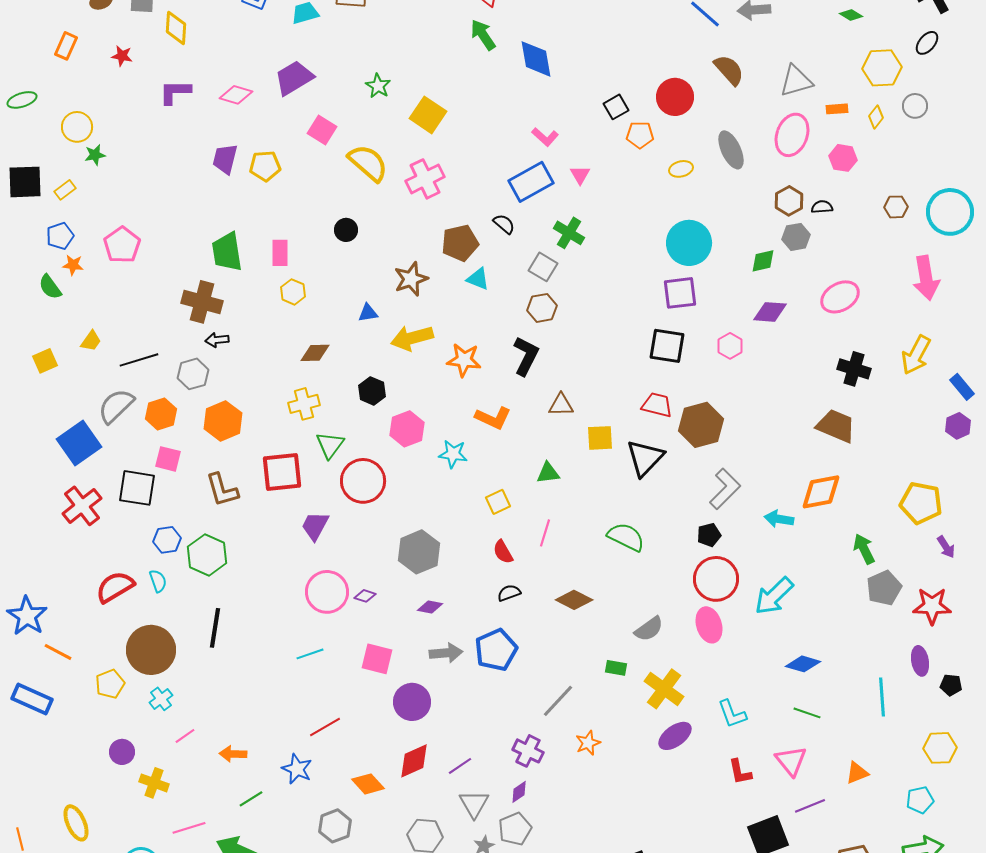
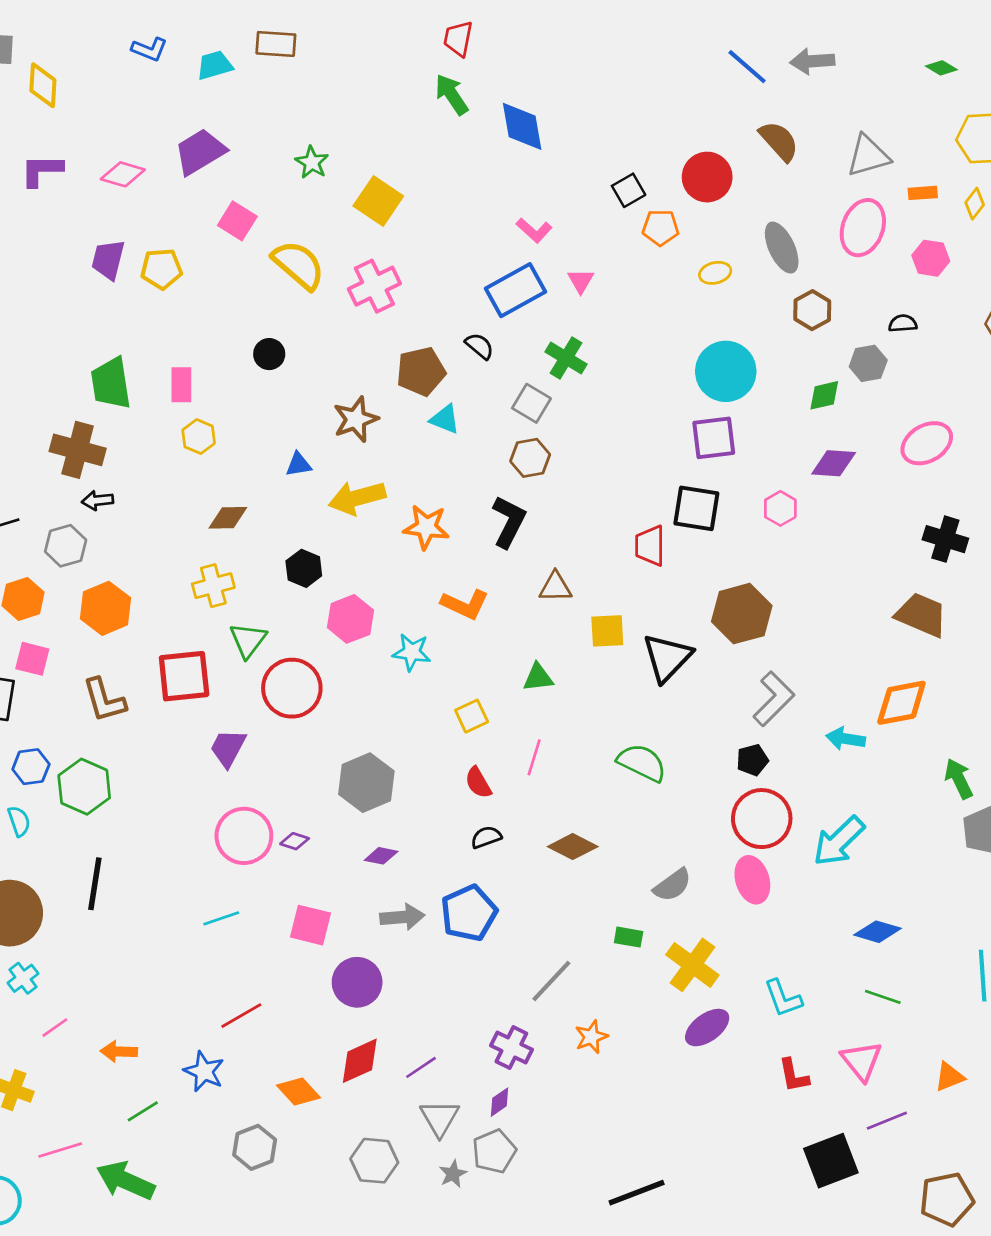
brown hexagon: (789, 201) -> (812, 310), moved
red trapezoid: (657, 405) -> (650, 546), moved, turned -104

